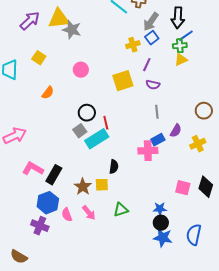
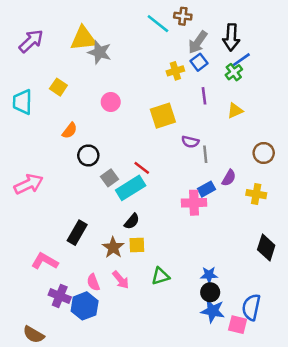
purple arrow: (30, 21) -> (31, 41), moved
green cross: (180, 46) -> (234, 72), turned -32
yellow triangle: (181, 60) -> (235, 111), moved
purple line: (147, 65) -> (204, 96), moved, turned -32
purple semicircle: (153, 85) -> (190, 142), moved
black circle: (87, 113) -> (88, 155), moved
red line: (106, 123) -> (142, 168), turned -40
yellow cross: (198, 144) -> (256, 194), turned 35
black semicircle: (114, 167) -> (132, 221), moved, turned 32
pink L-shape: (33, 169) -> (45, 261), moved
pink square: (183, 188) -> (238, 325), moved
blue hexagon: (48, 203) -> (85, 306), moved

